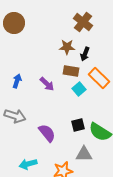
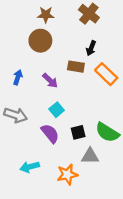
brown circle: (14, 23) -> (40, 41), moved
brown star: (67, 47) -> (46, 15), moved
cyan square: (79, 89) -> (57, 110), moved
black square: (78, 125) -> (78, 132), moved

